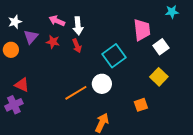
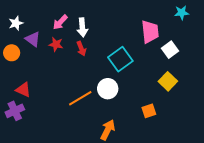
pink arrow: (57, 21) -> (60, 22), turned -70
purple triangle: (31, 37) -> (33, 39), turned -35

